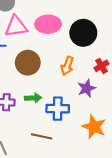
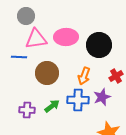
green arrow: (33, 98) -> (52, 106), turned -35
blue cross: (58, 109) -> (78, 100), moved

